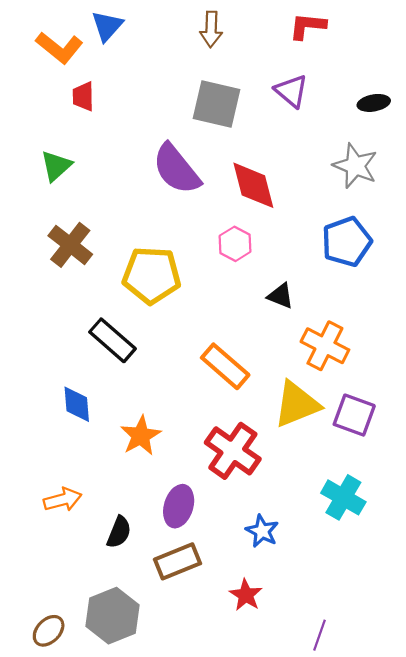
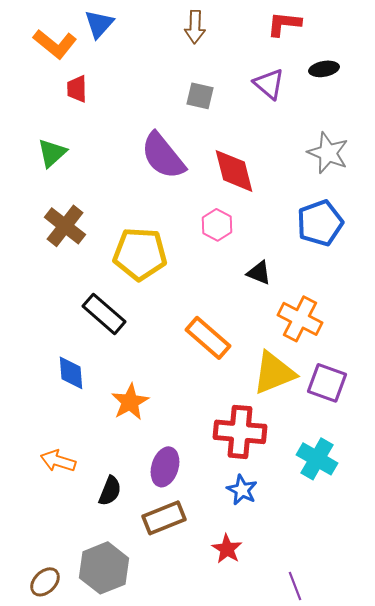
black ellipse: (374, 103) -> (324, 69), moved
gray square: (217, 104) -> (200, 96), size x0.6
red cross: (233, 451) -> (240, 432), moved, turned -30
orange arrow: (63, 500) -> (58, 461), turned -148
purple line: (320, 635) -> (295, 586), turned -40

